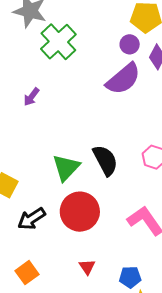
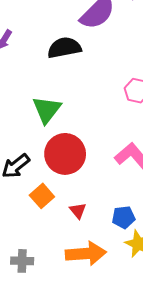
black semicircle: (105, 160) -> (64, 48), moved, turned -68
orange square: (27, 273) -> (42, 196), moved

